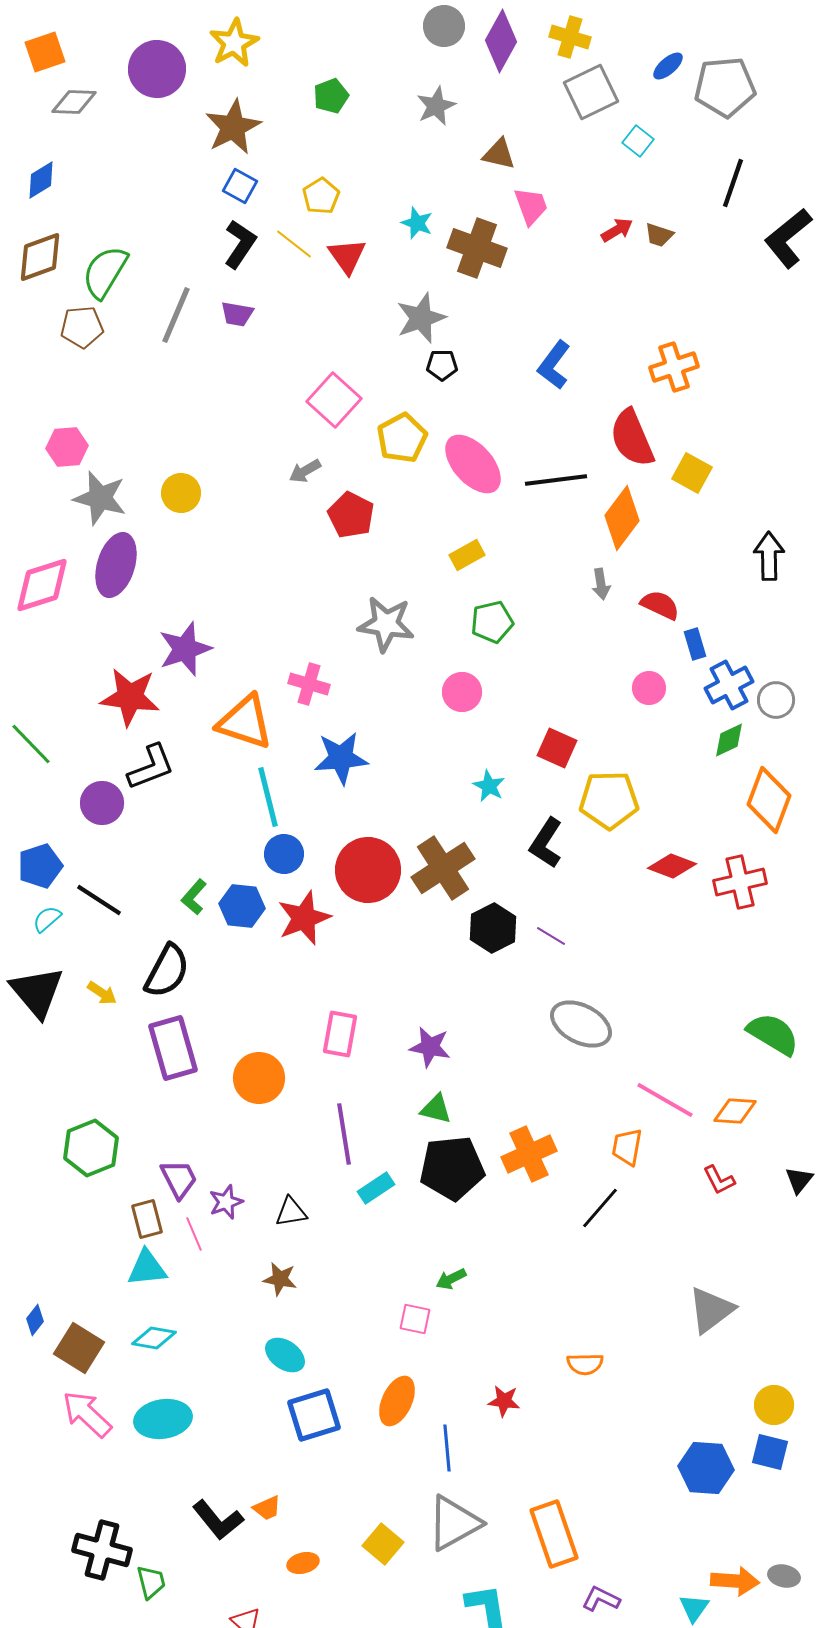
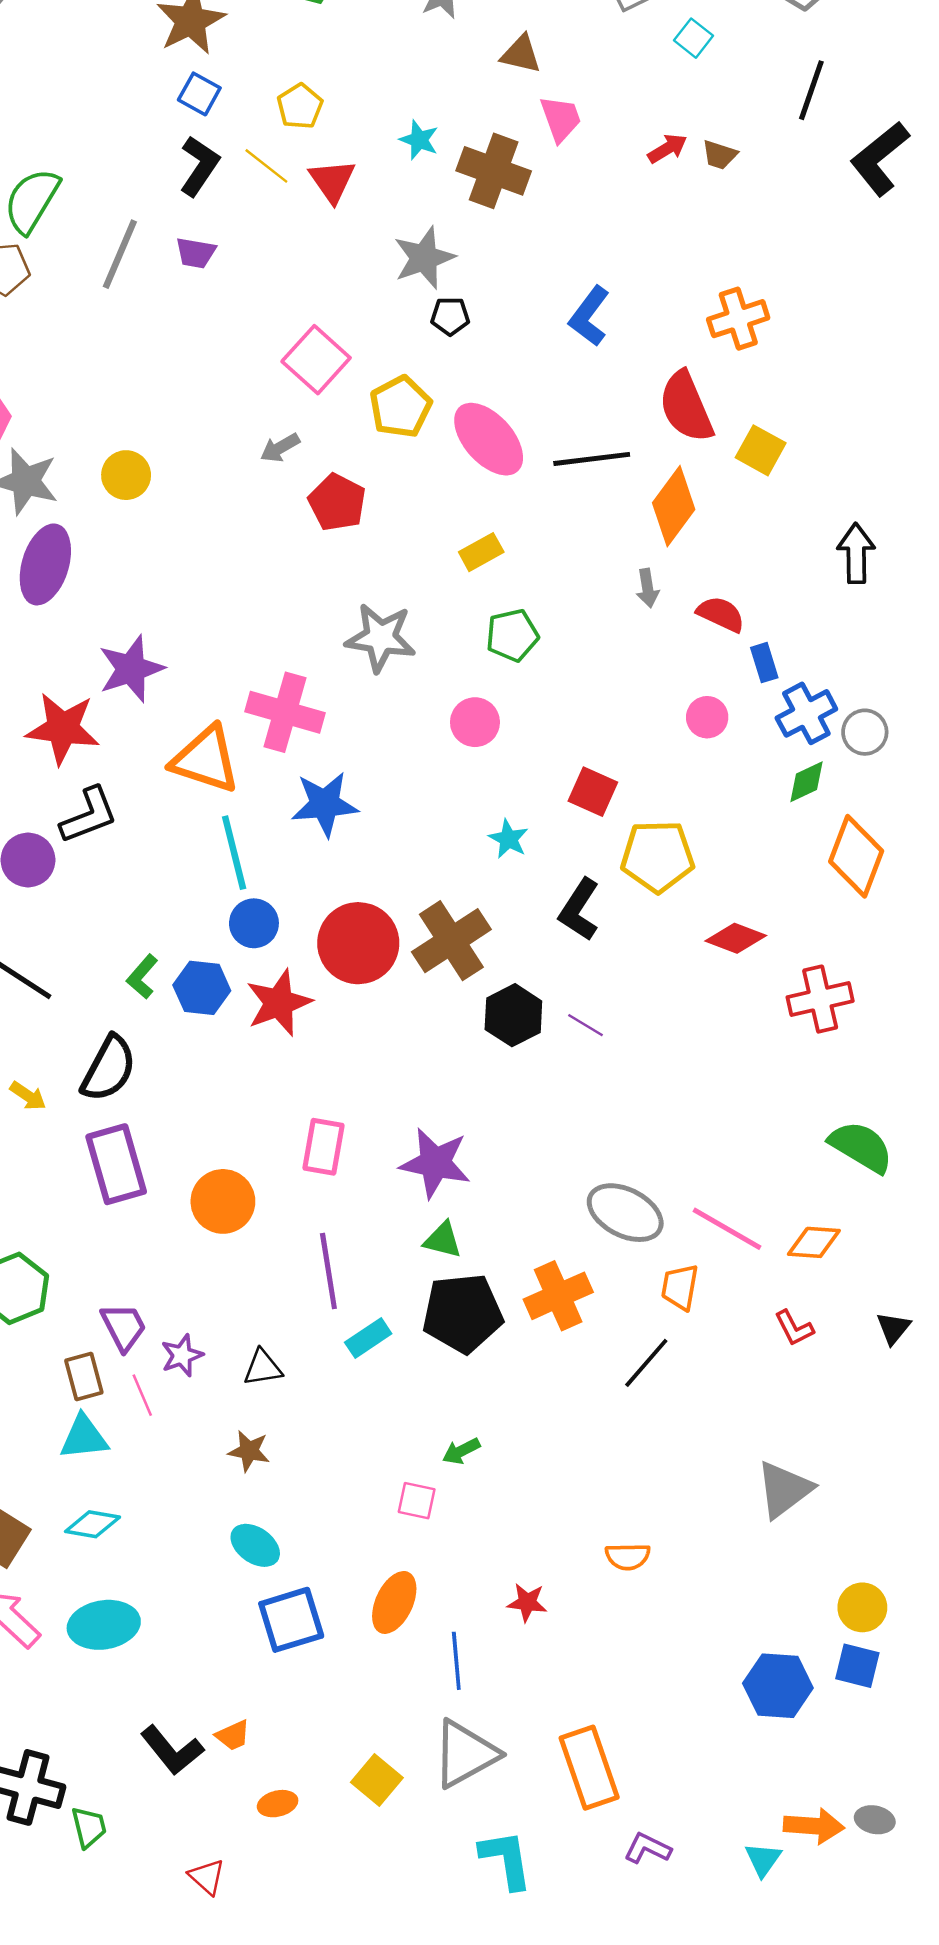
pink cross: (309, 684) -> (285, 712), size x1.5
red cross: (740, 882) -> (820, 999), moved
gray ellipse: (581, 1024) -> (625, 1213), moved
purple star: (430, 1047) -> (435, 1163), size x1.4

